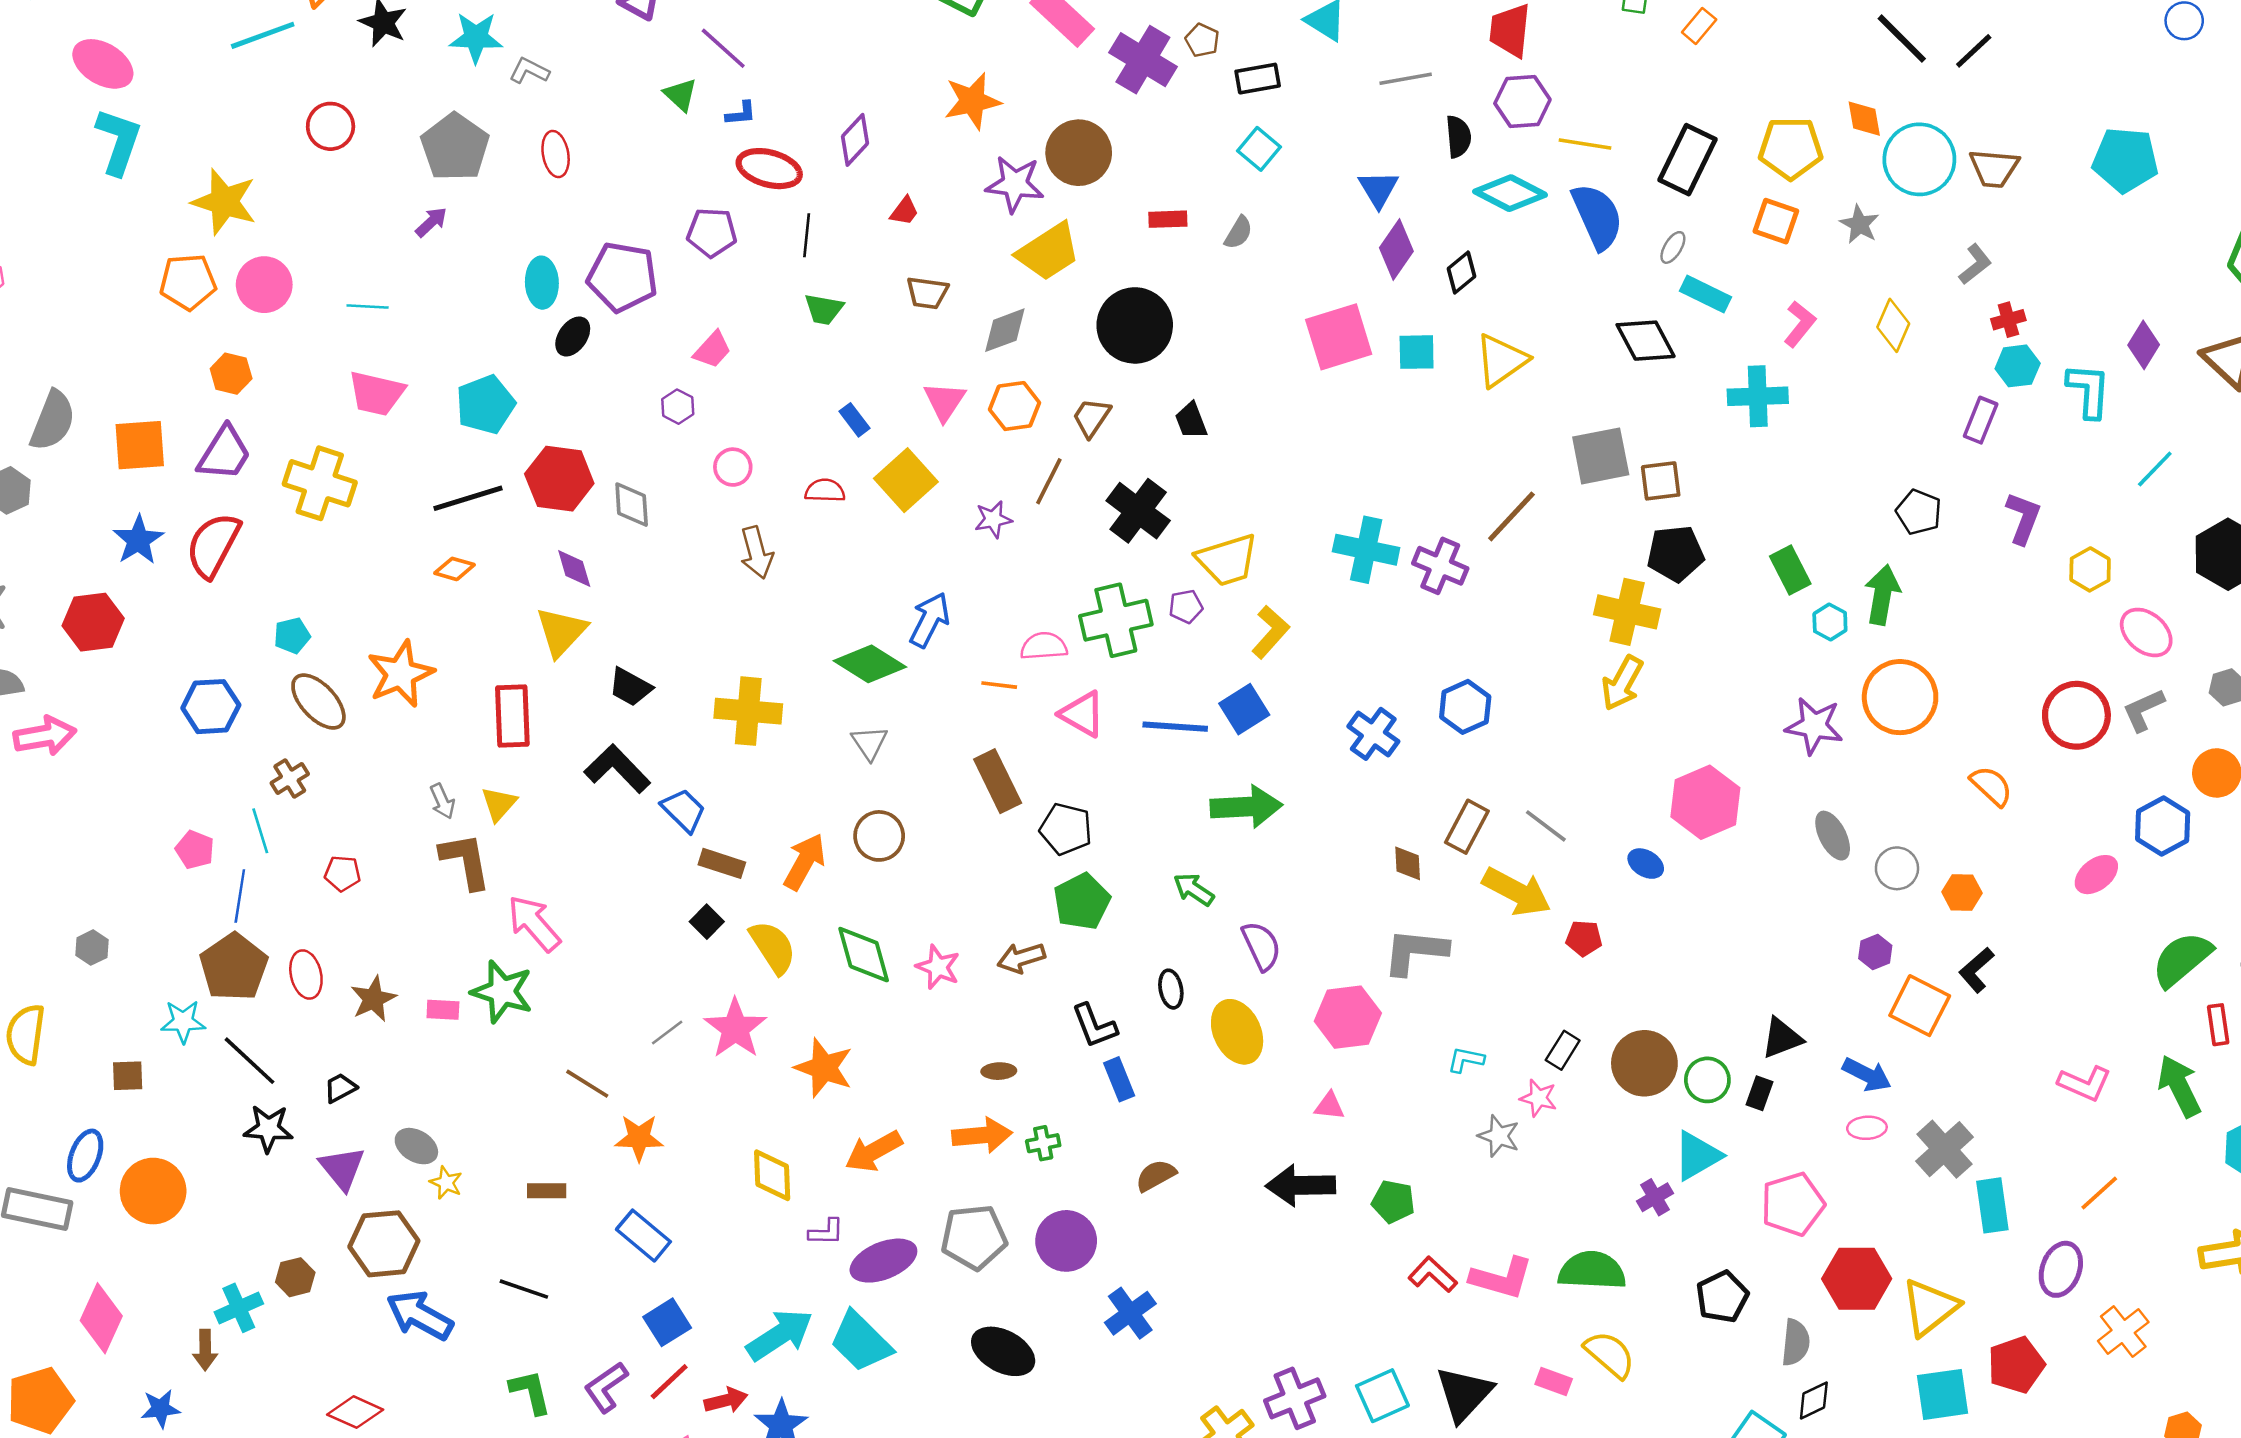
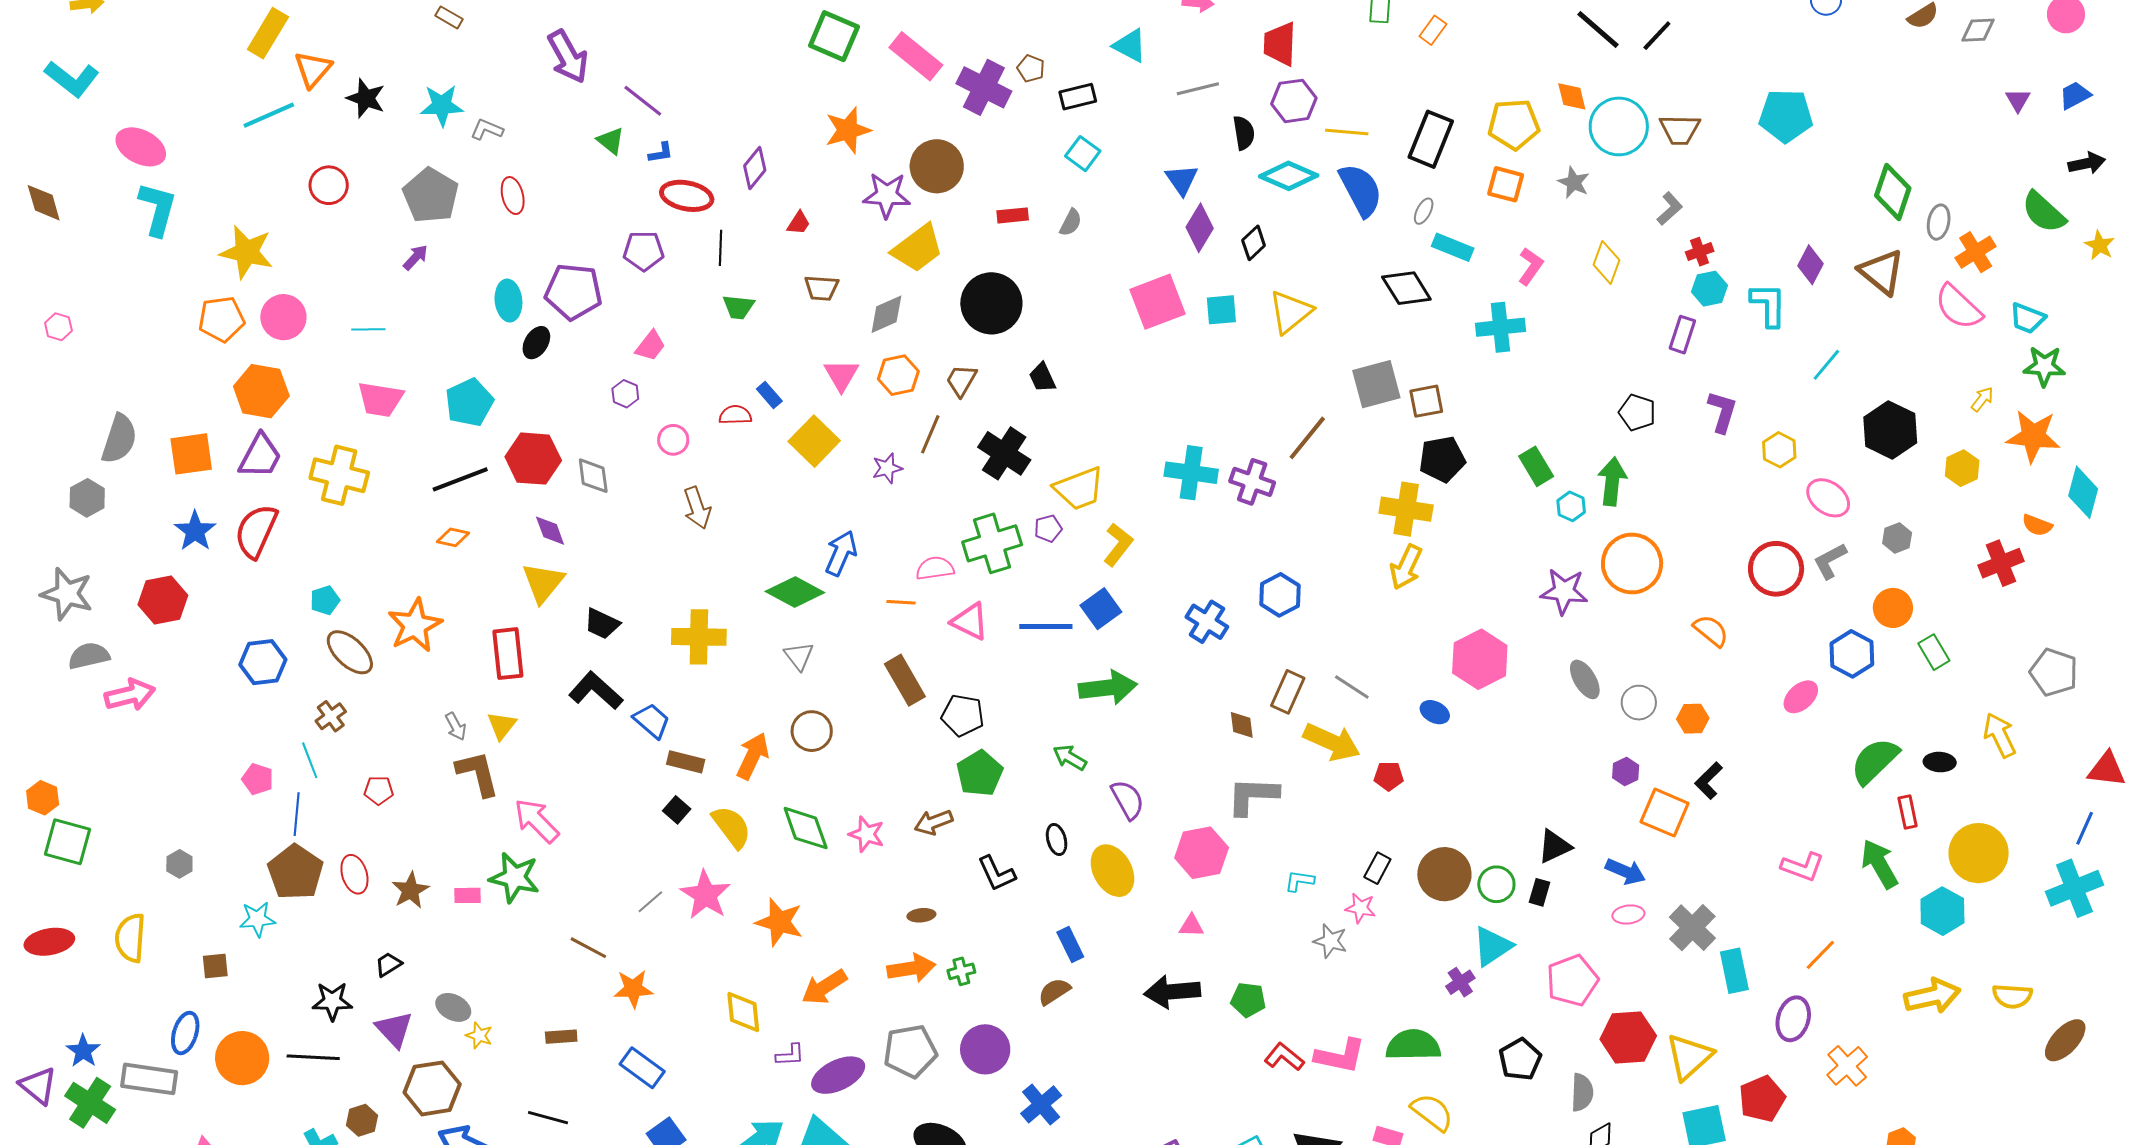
orange hexagon: (231, 374) -> (261, 391), size x1.6
red semicircle: (825, 491) -> (735, 415), moved
black line: (250, 1061) -> (313, 1057), moved, turned -36
blue rectangle: (1119, 1079) -> (1070, 945), moved

